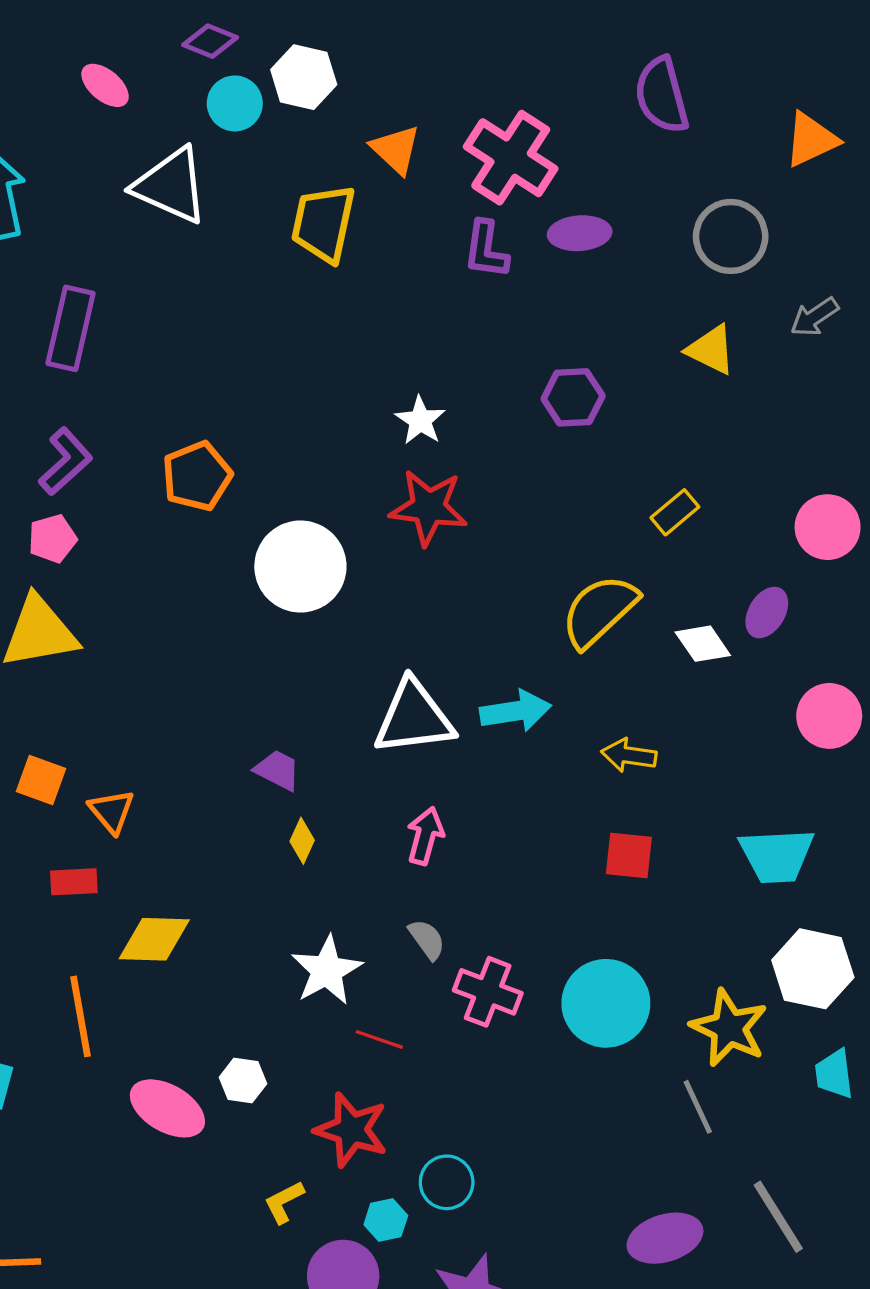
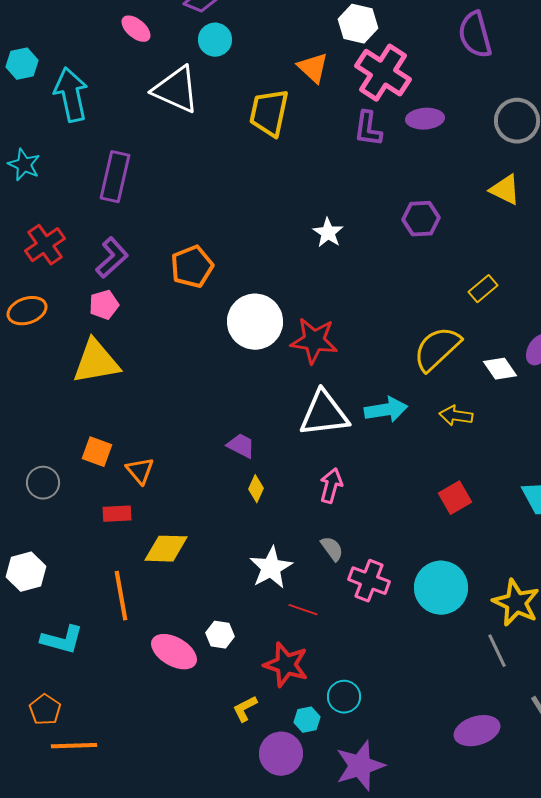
white hexagon: (304, 77) -> (358, 24), moved
red star: (429, 507) -> (314, 341), moved
yellow arrow: (629, 755) -> (456, 416), moved
red square: (629, 856) -> (455, 498), turned -36

